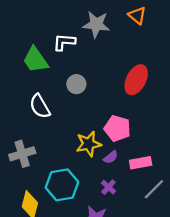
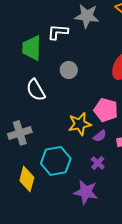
green trapezoid: (35, 60) -> (32, 48), turned 36

